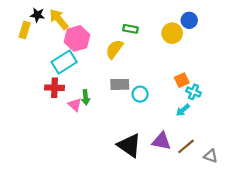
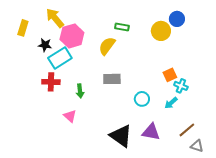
black star: (37, 15) -> (45, 45), moved
cyan circle: (140, 94) -> (142, 99), moved
pink triangle: (75, 105) -> (70, 116), moved
brown line: (186, 146) -> (187, 130), moved

